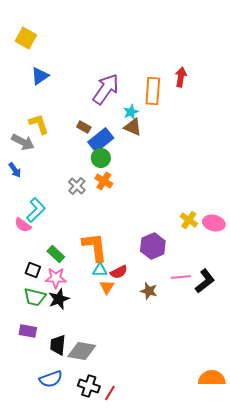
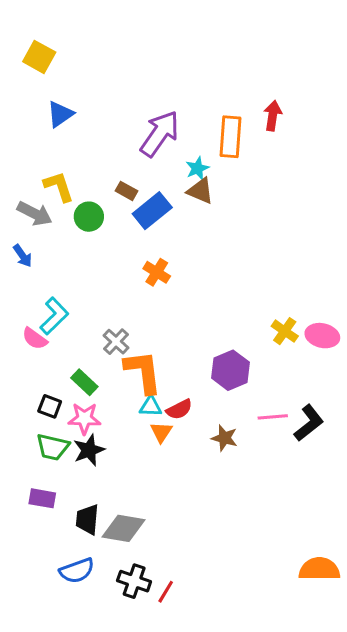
green circle: (101, 158) -> (89, 217), moved
gray cross: (77, 186) -> (116, 342), moved

